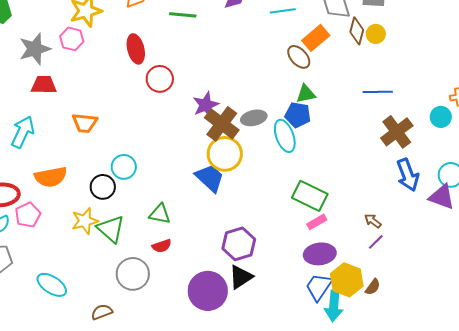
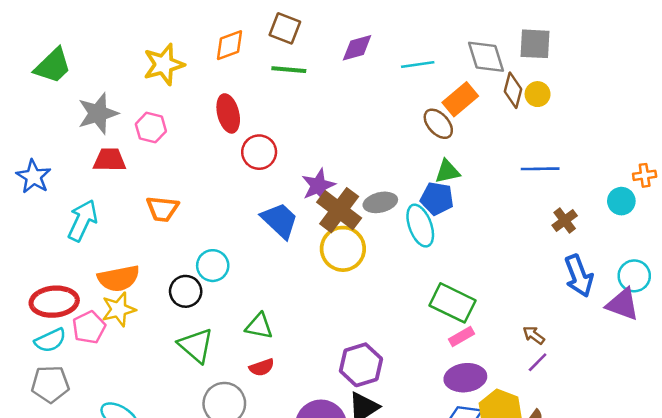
pink hexagon: (72, 39) -> (151, 128), moved
brown cross: (397, 132) -> (565, 220), size x0.6
blue trapezoid: (210, 178) -> (280, 220), moved
yellow star: (85, 221) -> (119, 309), moved

